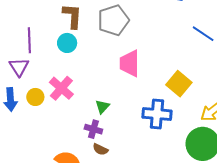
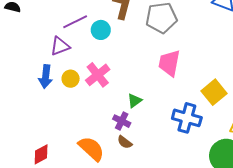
purple line: (29, 40) -> (75, 22), turned 55
cyan circle: (67, 43) -> (101, 30), moved
purple triangle: (19, 67) -> (60, 46), turned 30

